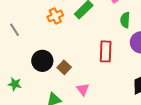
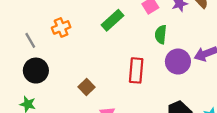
orange cross: (55, 16) -> (61, 27), moved
black circle: (42, 61) -> (36, 71), moved

